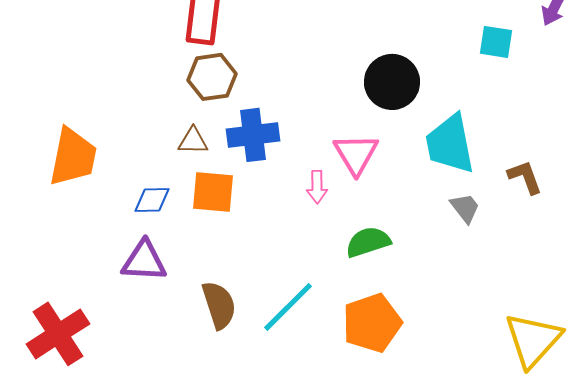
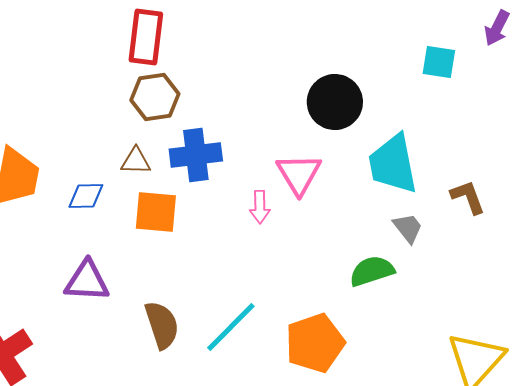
blue diamond: (152, 200) -> (86, 196), moved
green semicircle: (368, 242) -> (372, 271), moved

